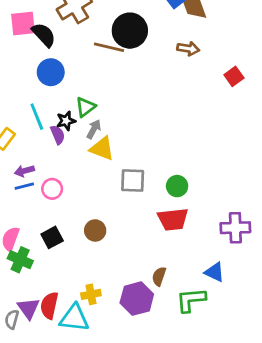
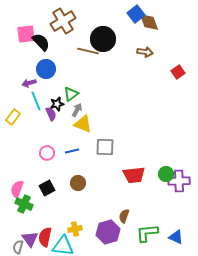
purple arrow: (24, 171) -> (29, 83), moved
blue line: (24, 186) -> (72, 151), moved
green circle: (177, 186) -> (166, 174), moved
blue triangle: (215, 272) -> (176, 237), moved

